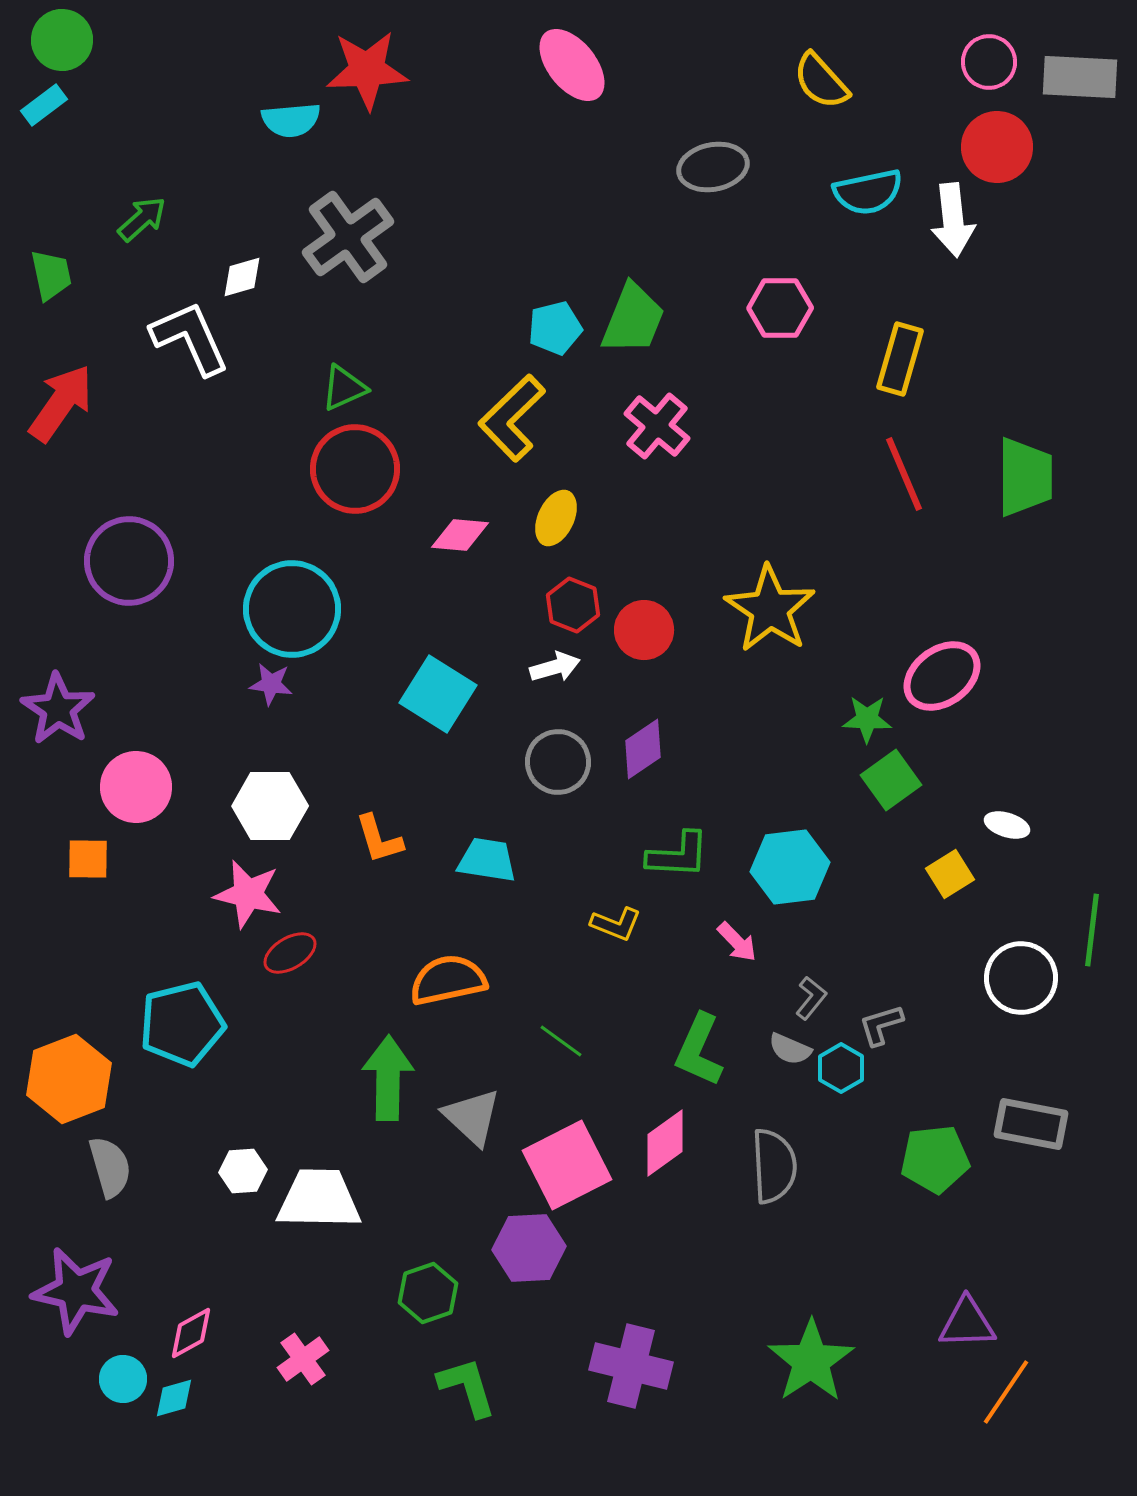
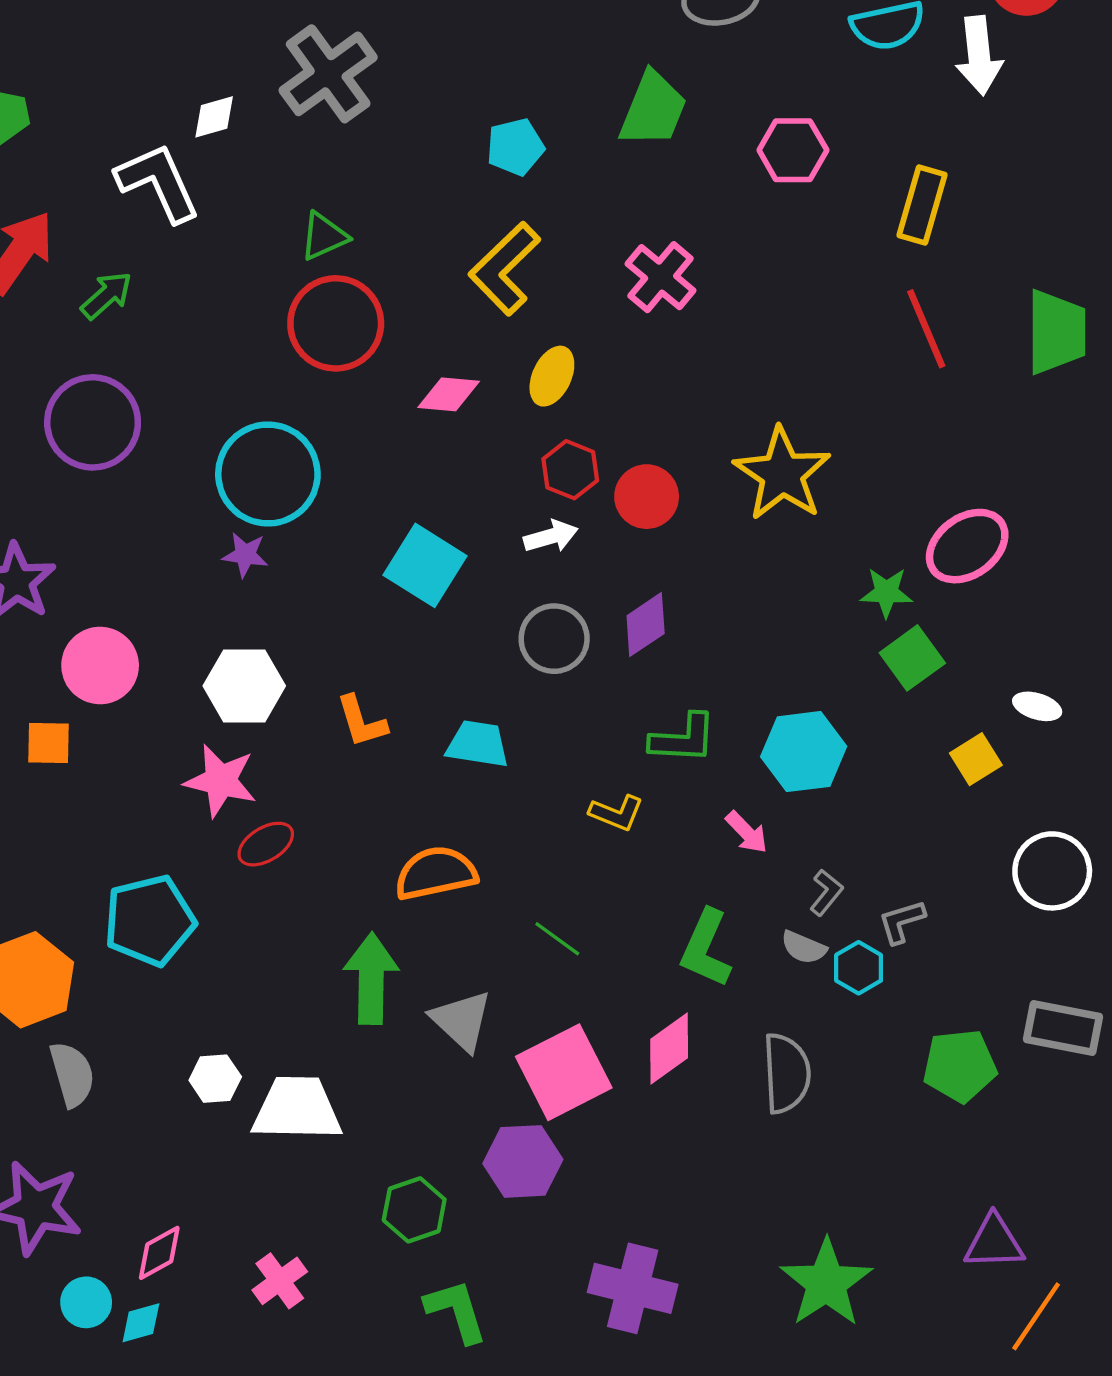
green arrow: (142, 219) -> (107, 295), moved
green trapezoid: (633, 319) -> (653, 109), moved
cyan pentagon: (555, 328) -> (515, 147), moved

